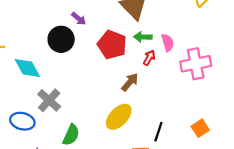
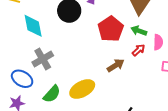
yellow ellipse: (119, 117) -> (82, 89), moved
blue ellipse: (22, 121) -> (22, 79), moved

